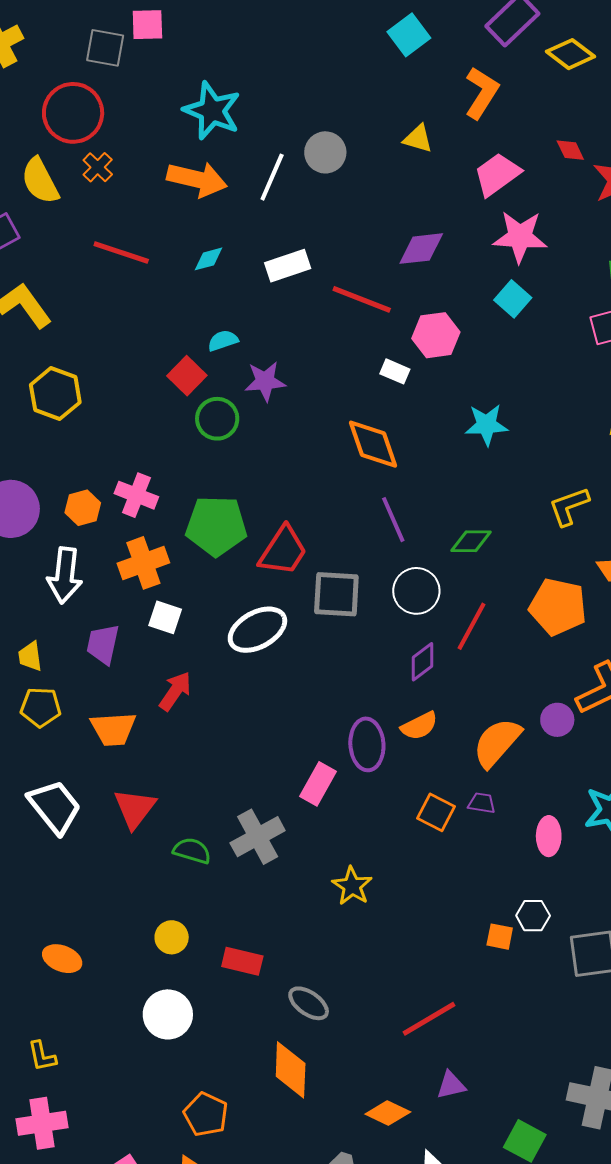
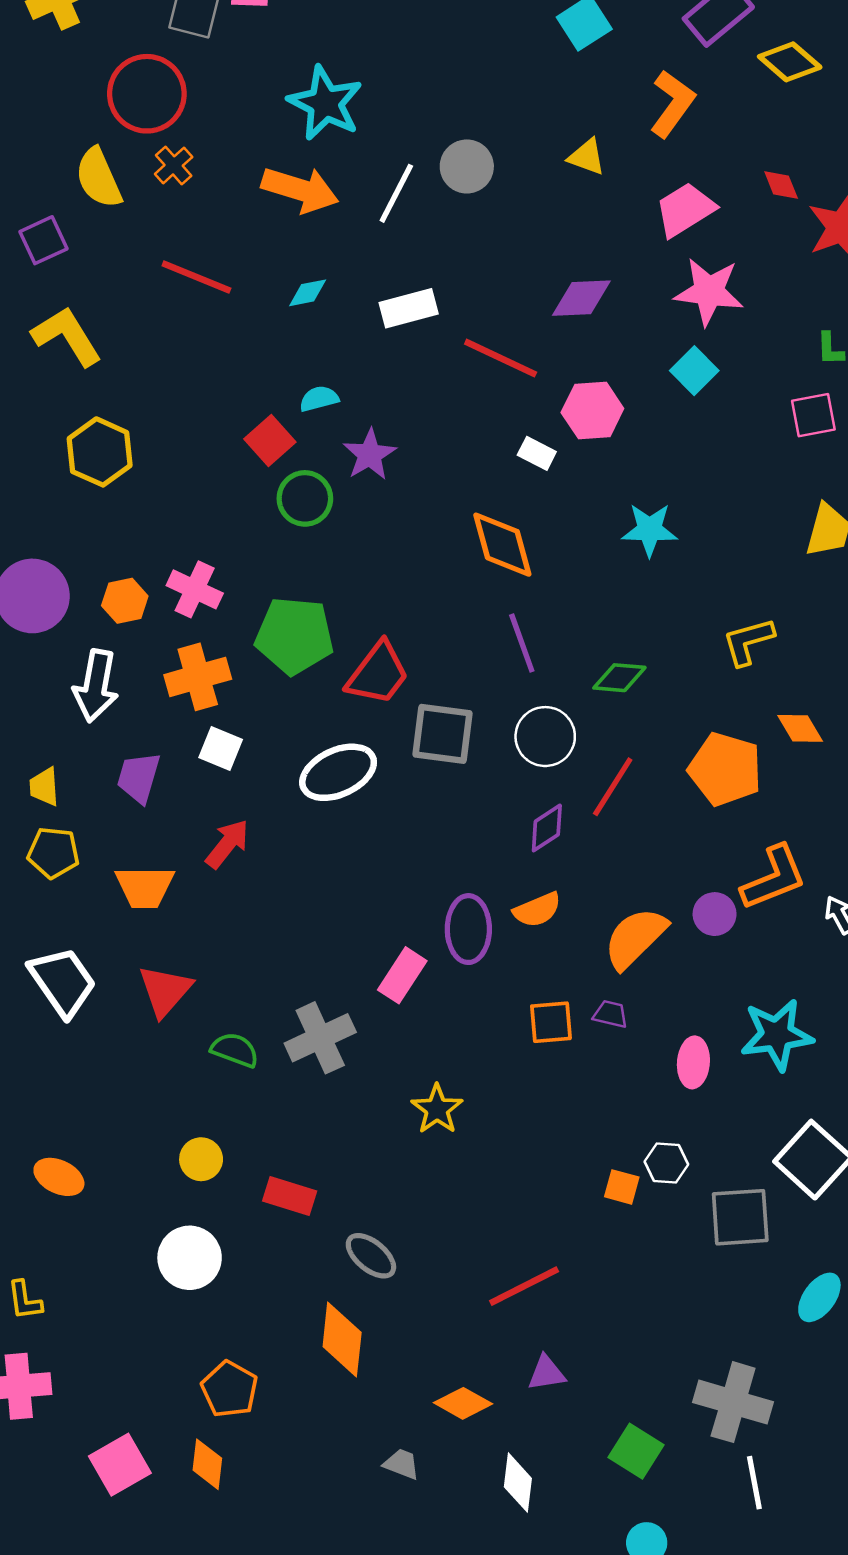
purple star: (265, 381) -> (370, 455), turned -30
orange square: (436, 812) -> (551, 1022), turned -36

